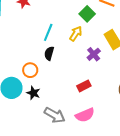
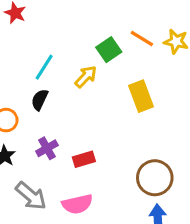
purple cross: (94, 54) -> (47, 148), moved

